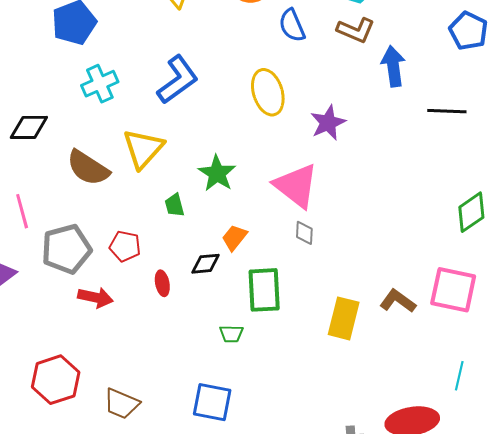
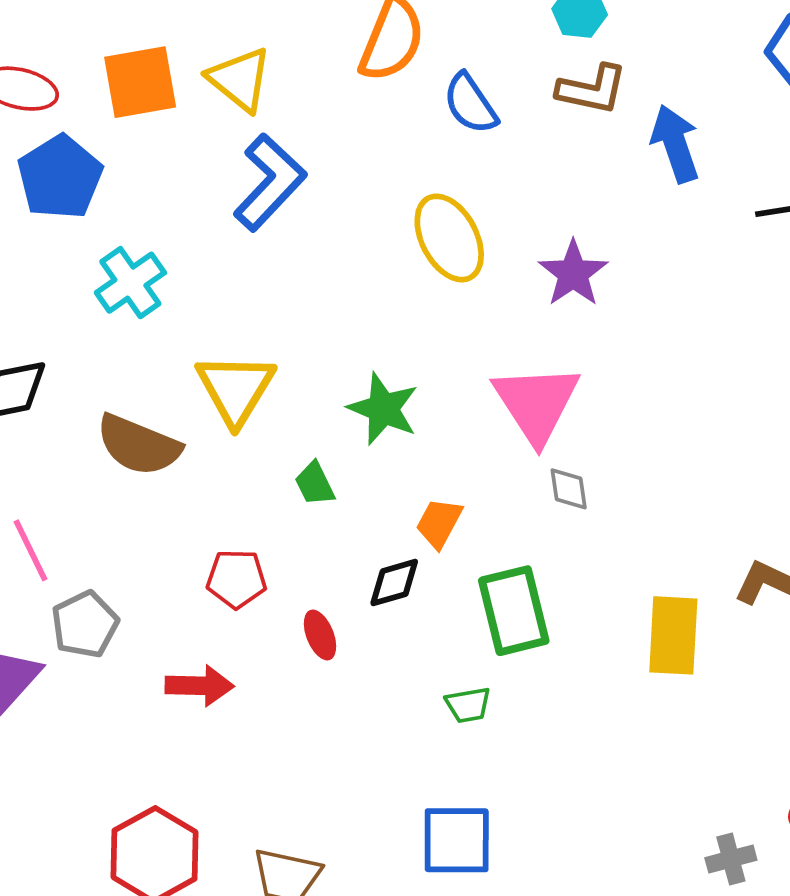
blue L-shape: (178, 80) -> (270, 182), moved
pink triangle: (296, 186) -> (536, 403), turned 30
gray pentagon: (66, 249) -> (85, 624), moved, size x0.7

